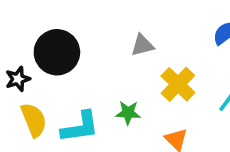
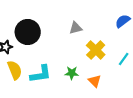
green star: (128, 113) -> (72, 73), moved

